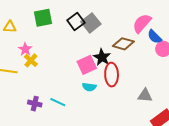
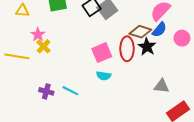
blue semicircle: (155, 37) -> (159, 30), moved, turned -98
black star: (102, 57) -> (147, 47), moved
red ellipse: (112, 75) -> (127, 49), moved

